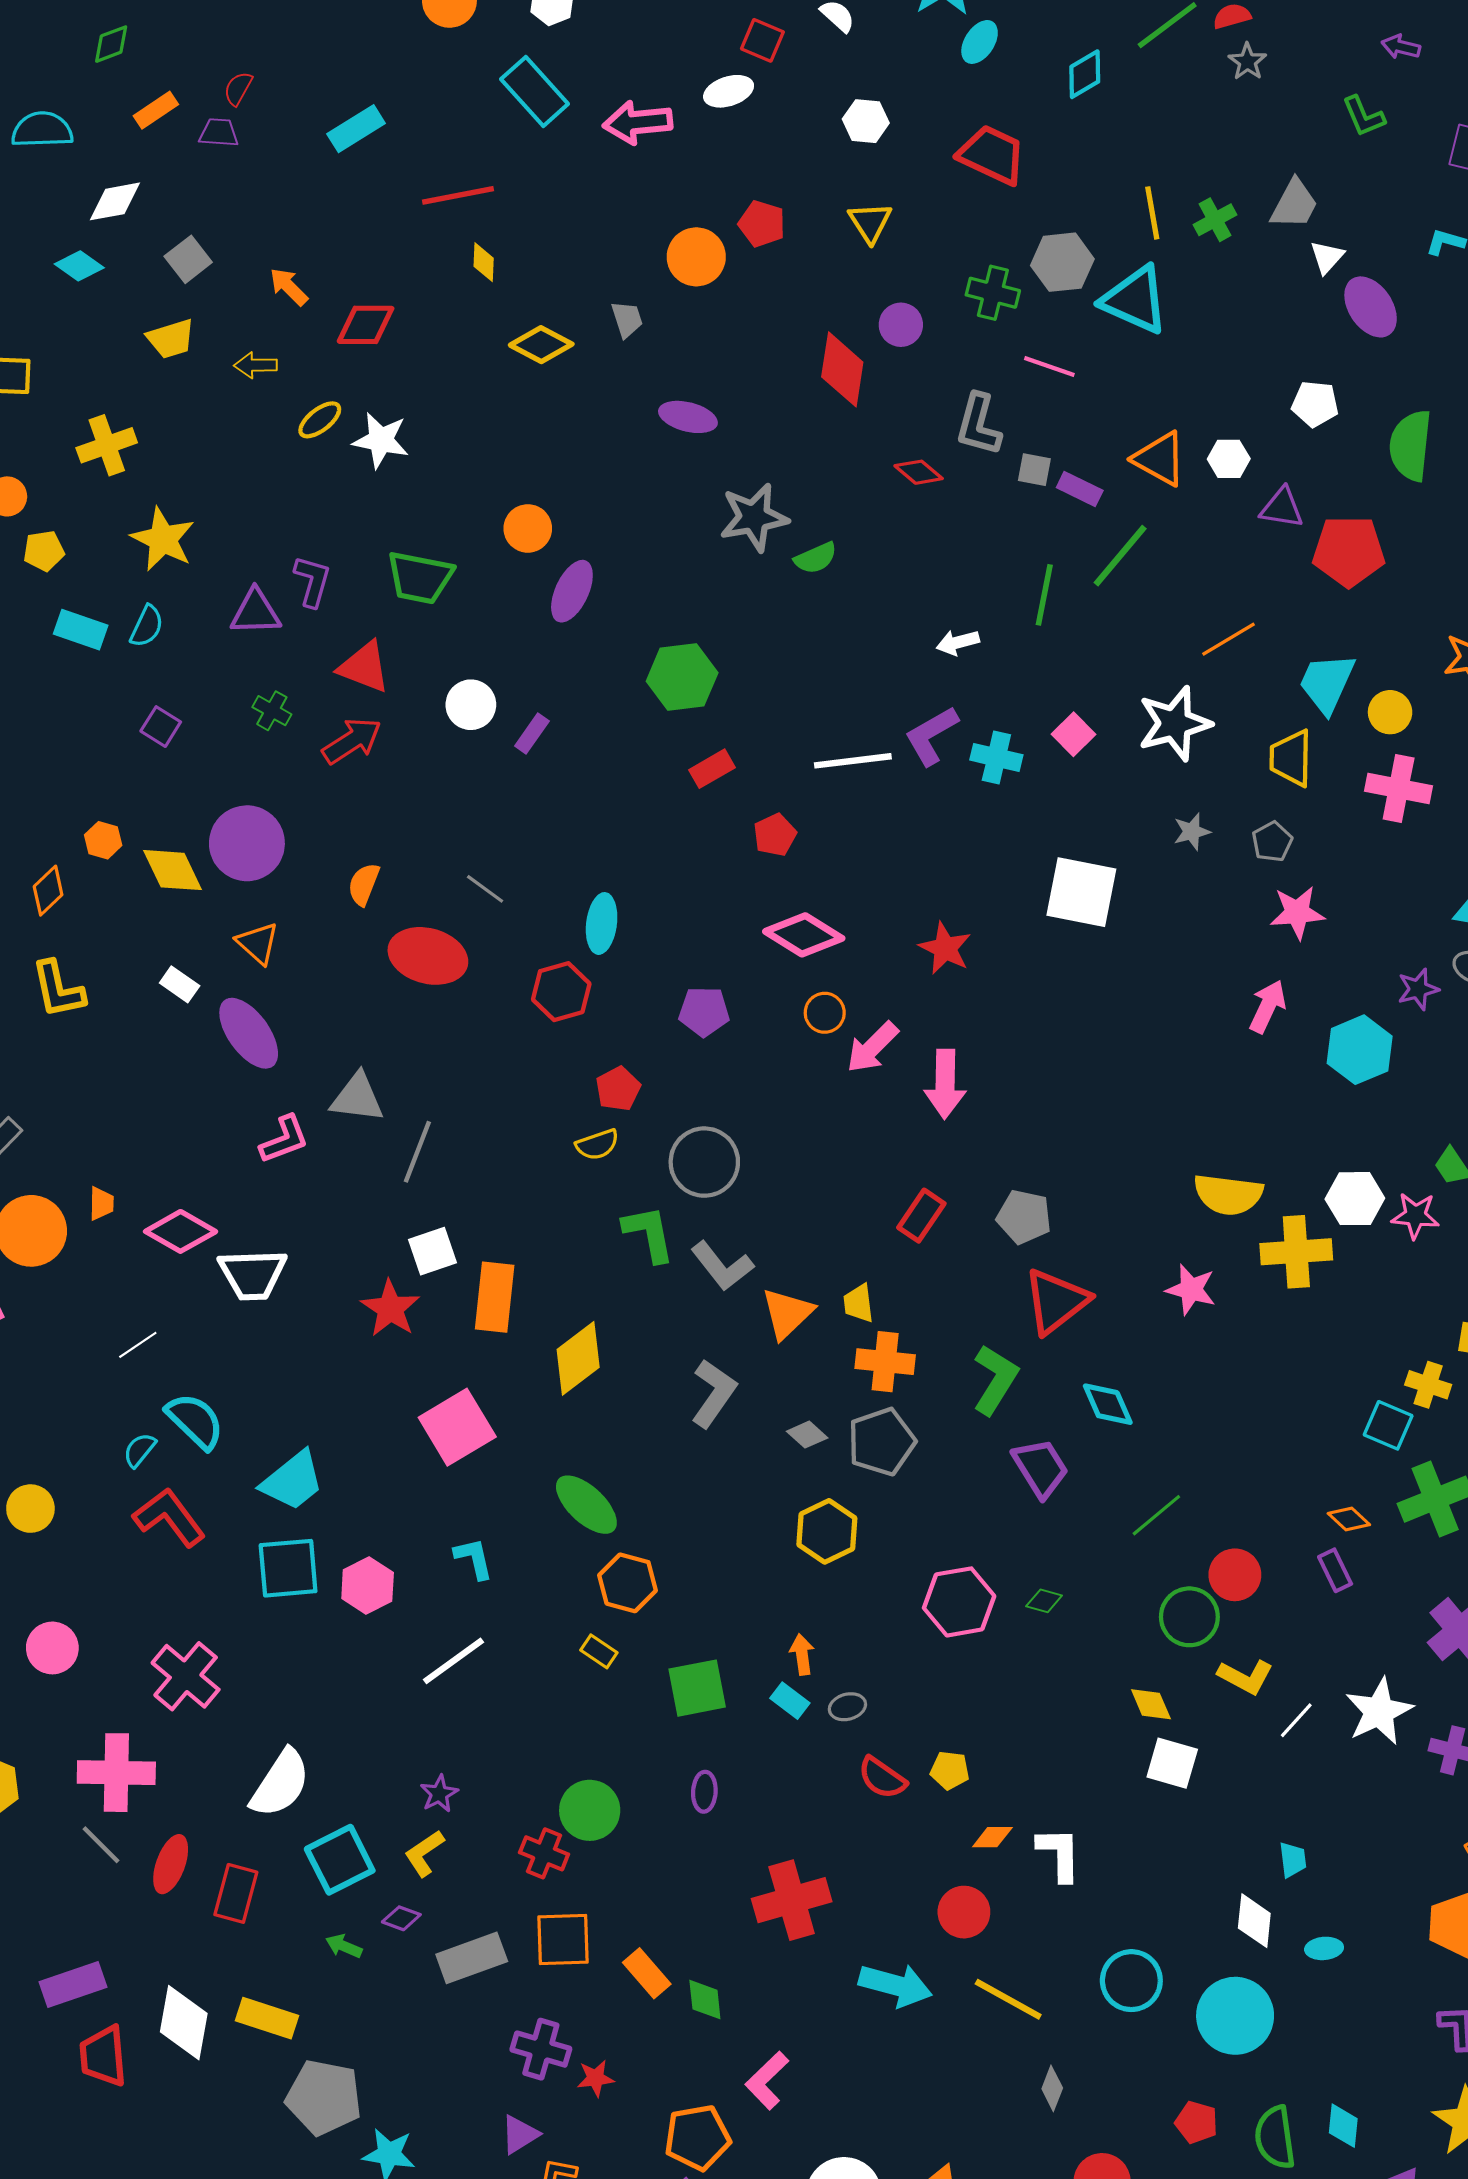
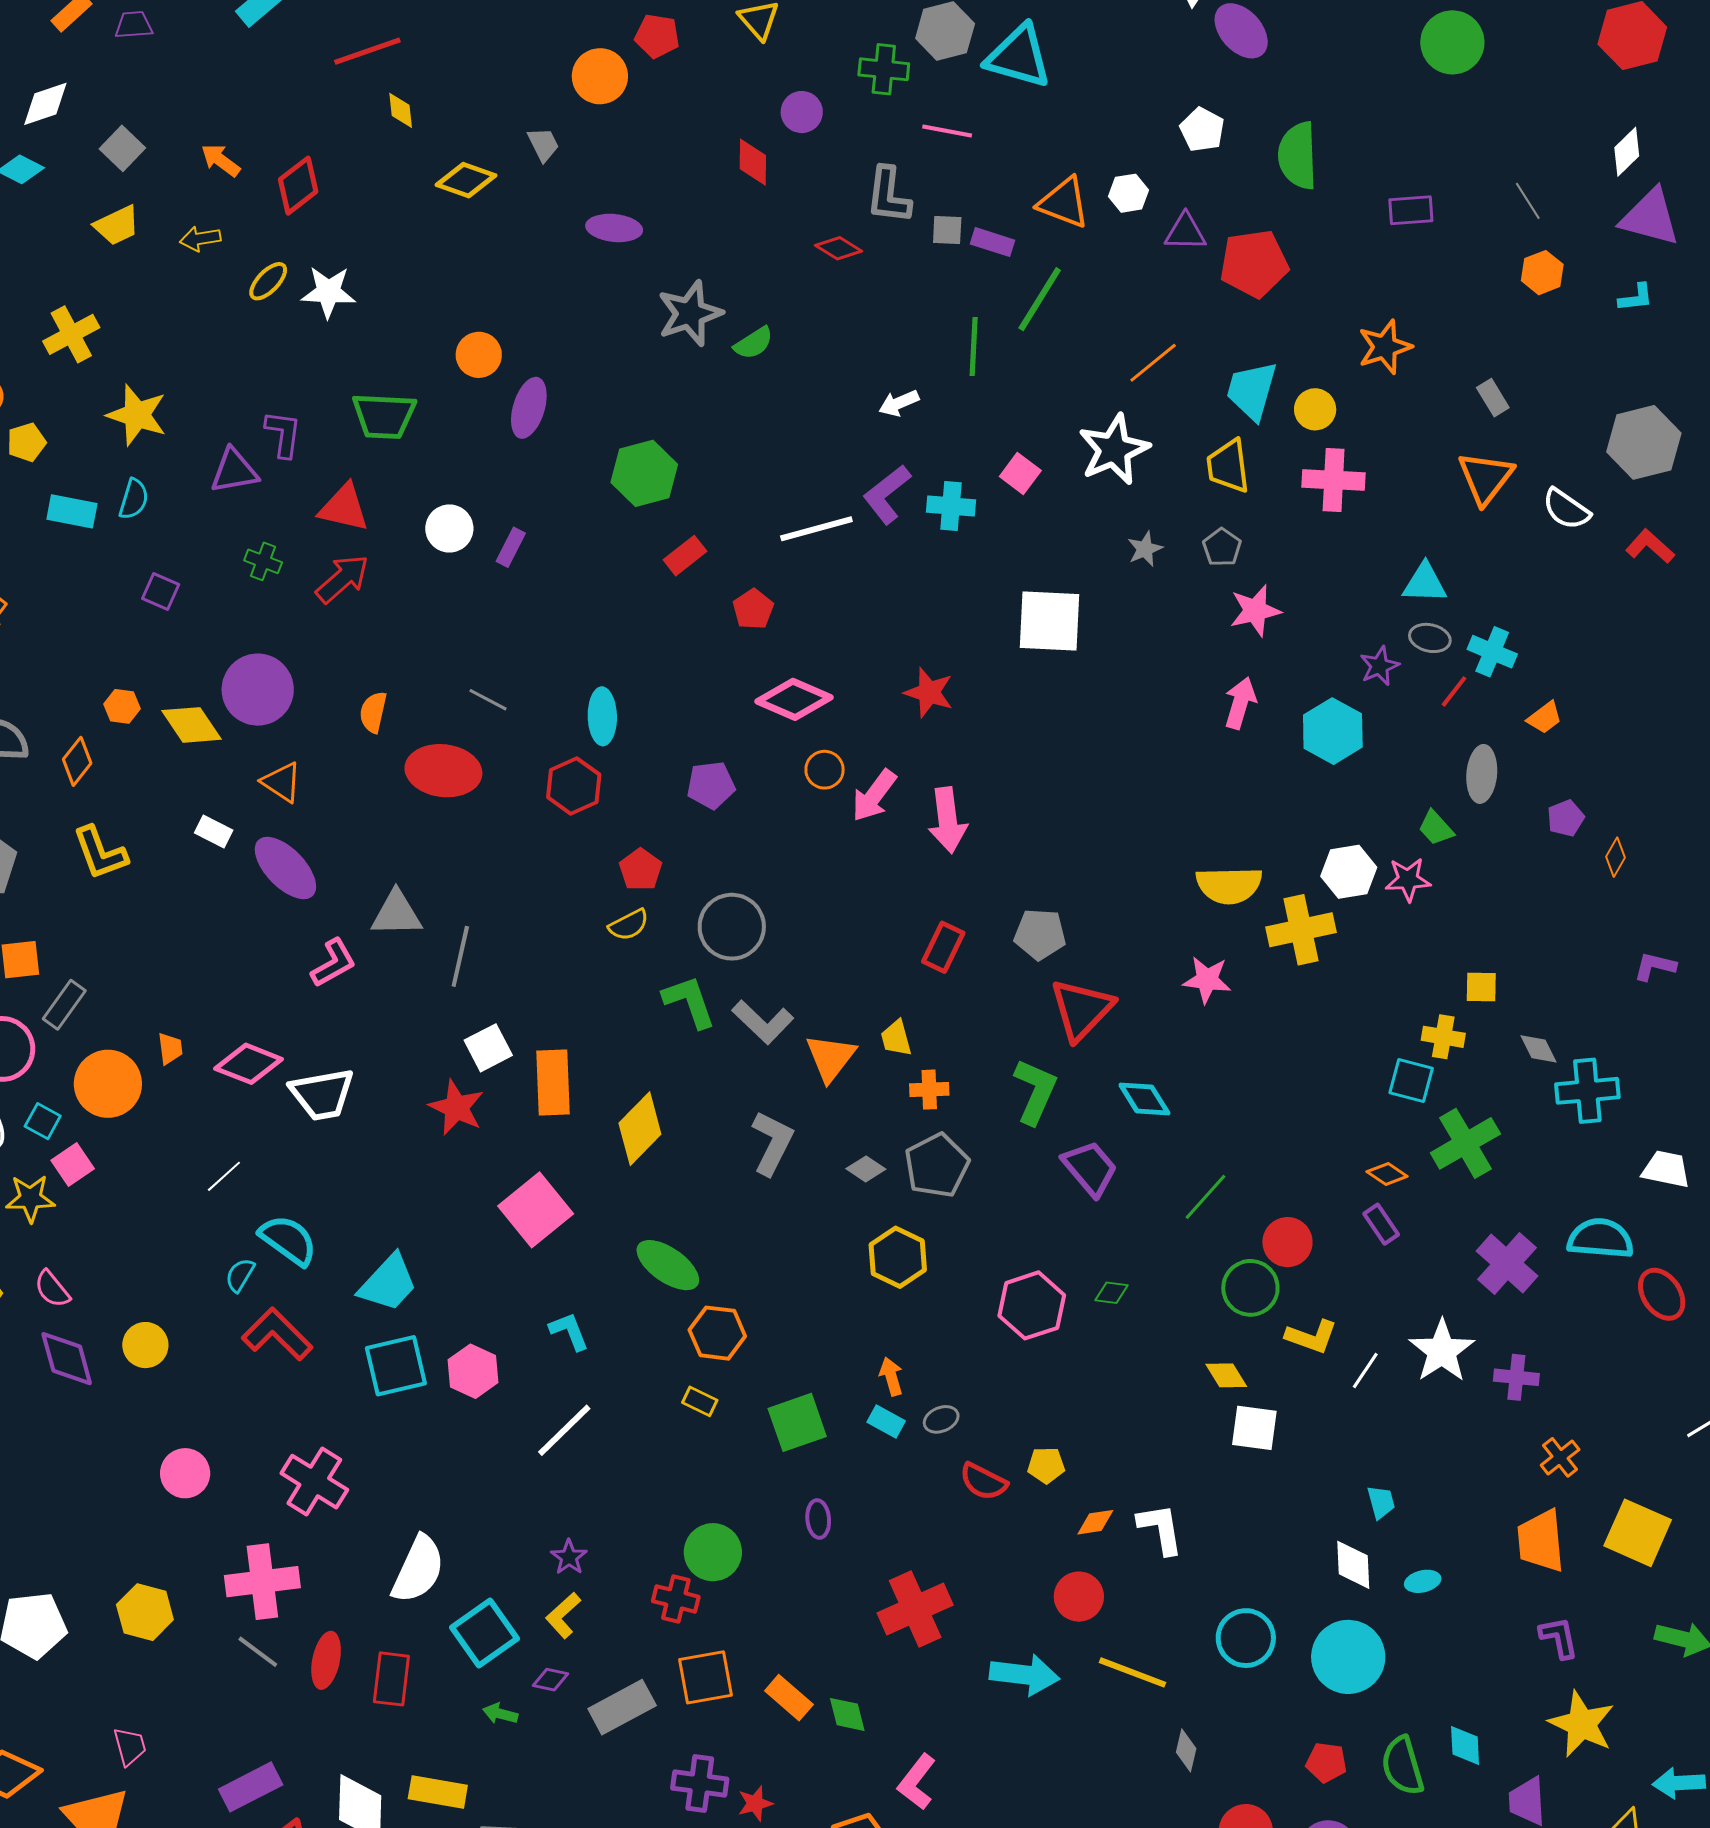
red diamond: (366, 325) -> (298, 186), turned -30
red diamond: (842, 369) -> (753, 162), size x0.7
white pentagon: (1315, 404) -> (1202, 130), turned 30
orange cross: (885, 1362) -> (929, 1090), size x0.7

